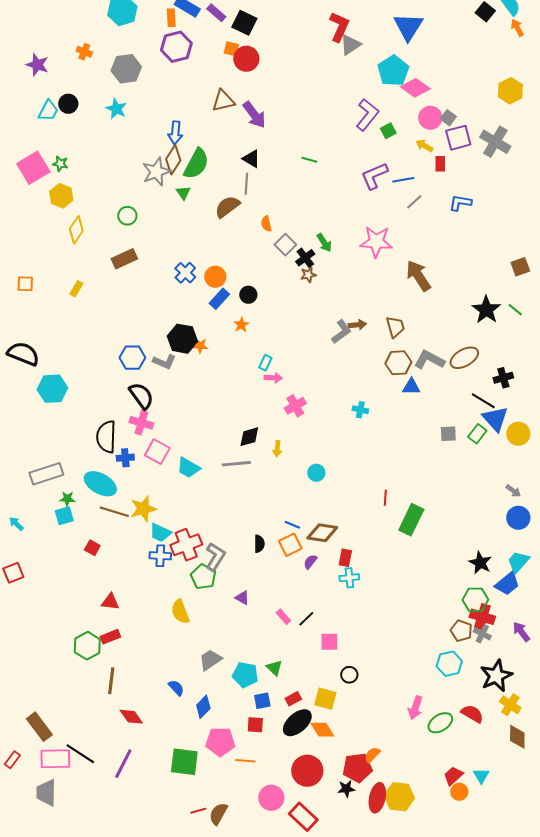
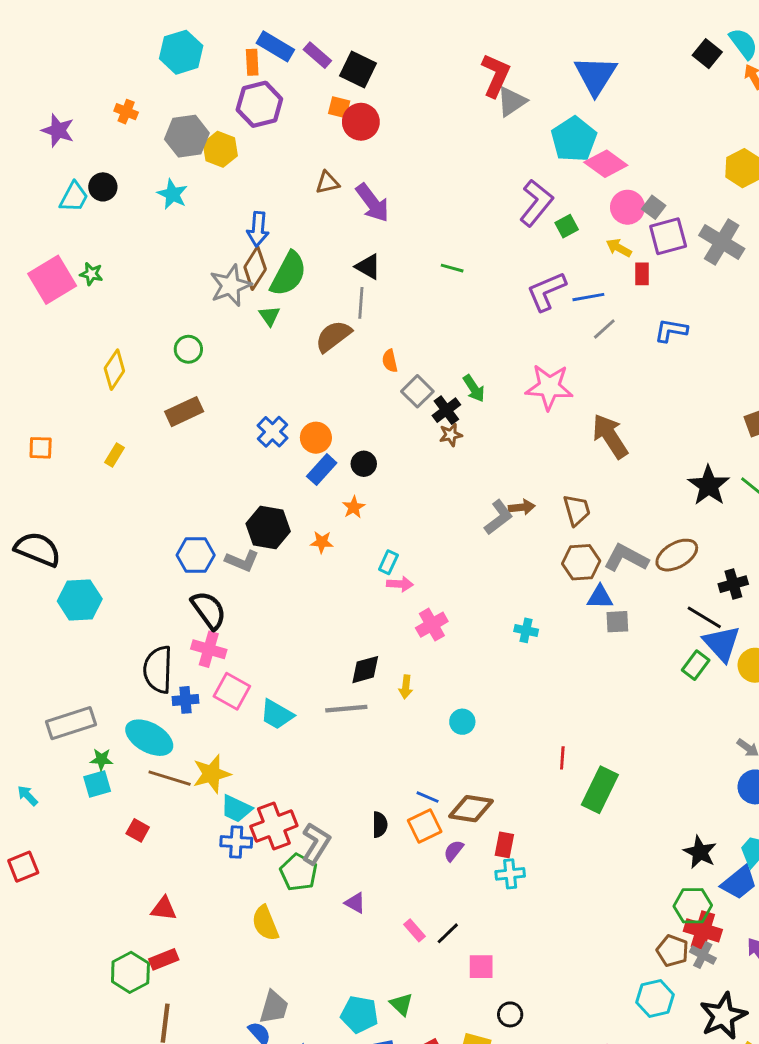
brown triangle: (223, 101) -> (328, 183), size x0.7
yellow hexagon: (61, 196) -> (220, 149), moved
orange star: (200, 346) -> (322, 542), moved
gray square: (448, 434) -> (617, 622), moved
gray trapezoid: (210, 660) -> (274, 1007), moved, turned 140

